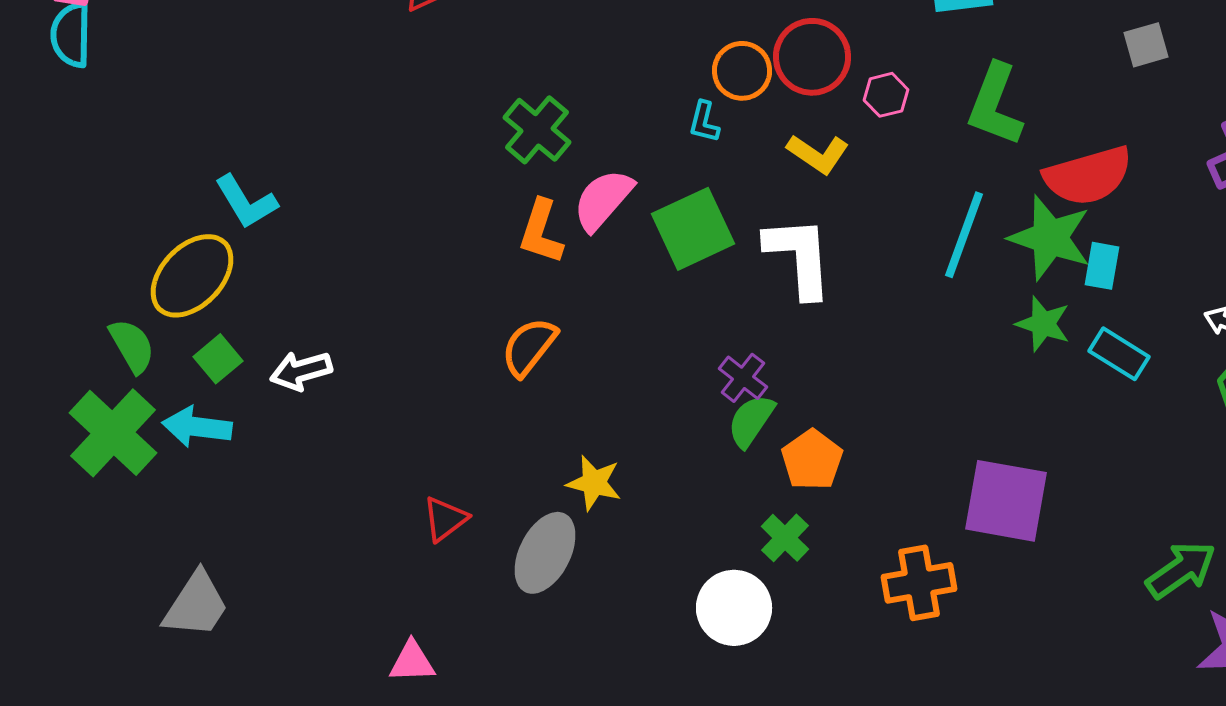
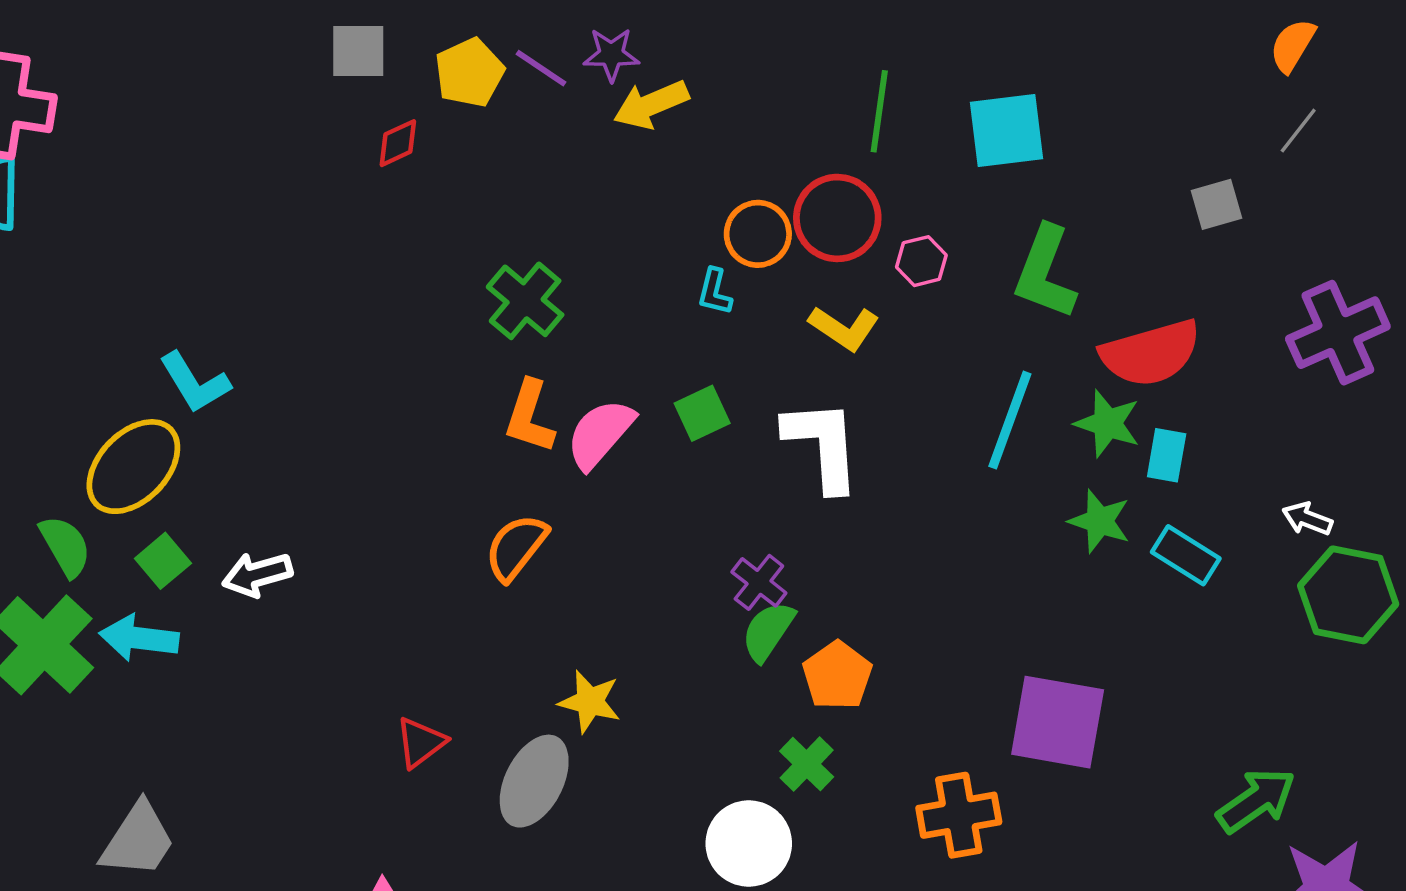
pink semicircle: (603, 200) -> (600, 434), moved
green square: (693, 229) -> (702, 413), size x0.6
green star: (1050, 238) -> (1107, 423), size x0.7

